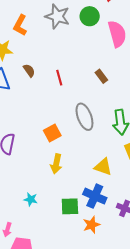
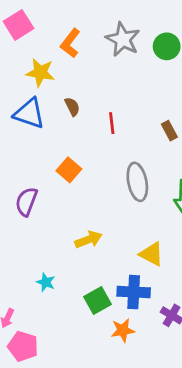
orange square: (52, 133) -> (69, 170), moved, turned -30
yellow arrow: (56, 164) -> (89, 240), turned -132
blue cross: (95, 196) -> (134, 292), turned -30
green square: (70, 206) -> (98, 300), turned -36

